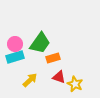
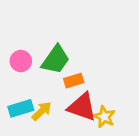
cyan rectangle: (15, 57) -> (21, 108), moved
red triangle: (59, 77) -> (82, 107), size x1.6

